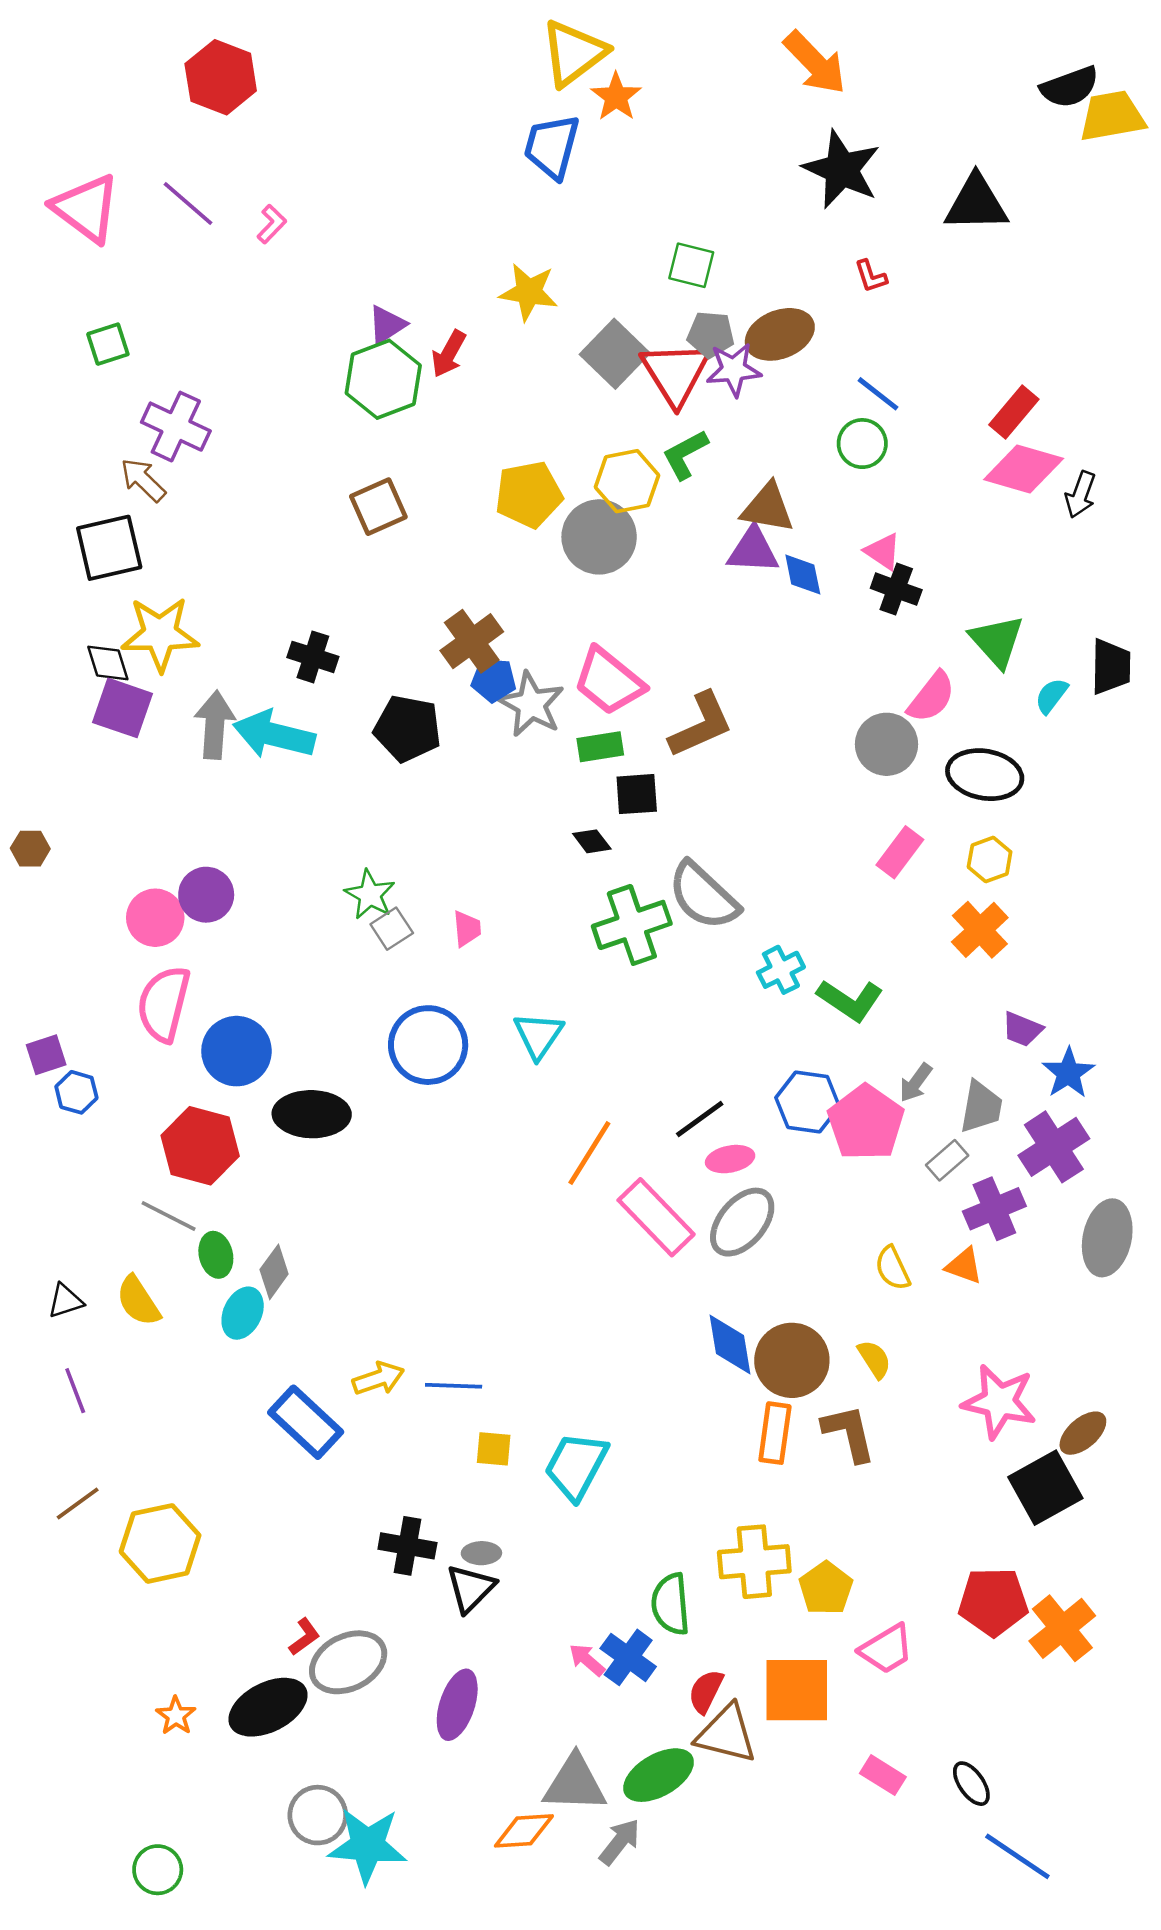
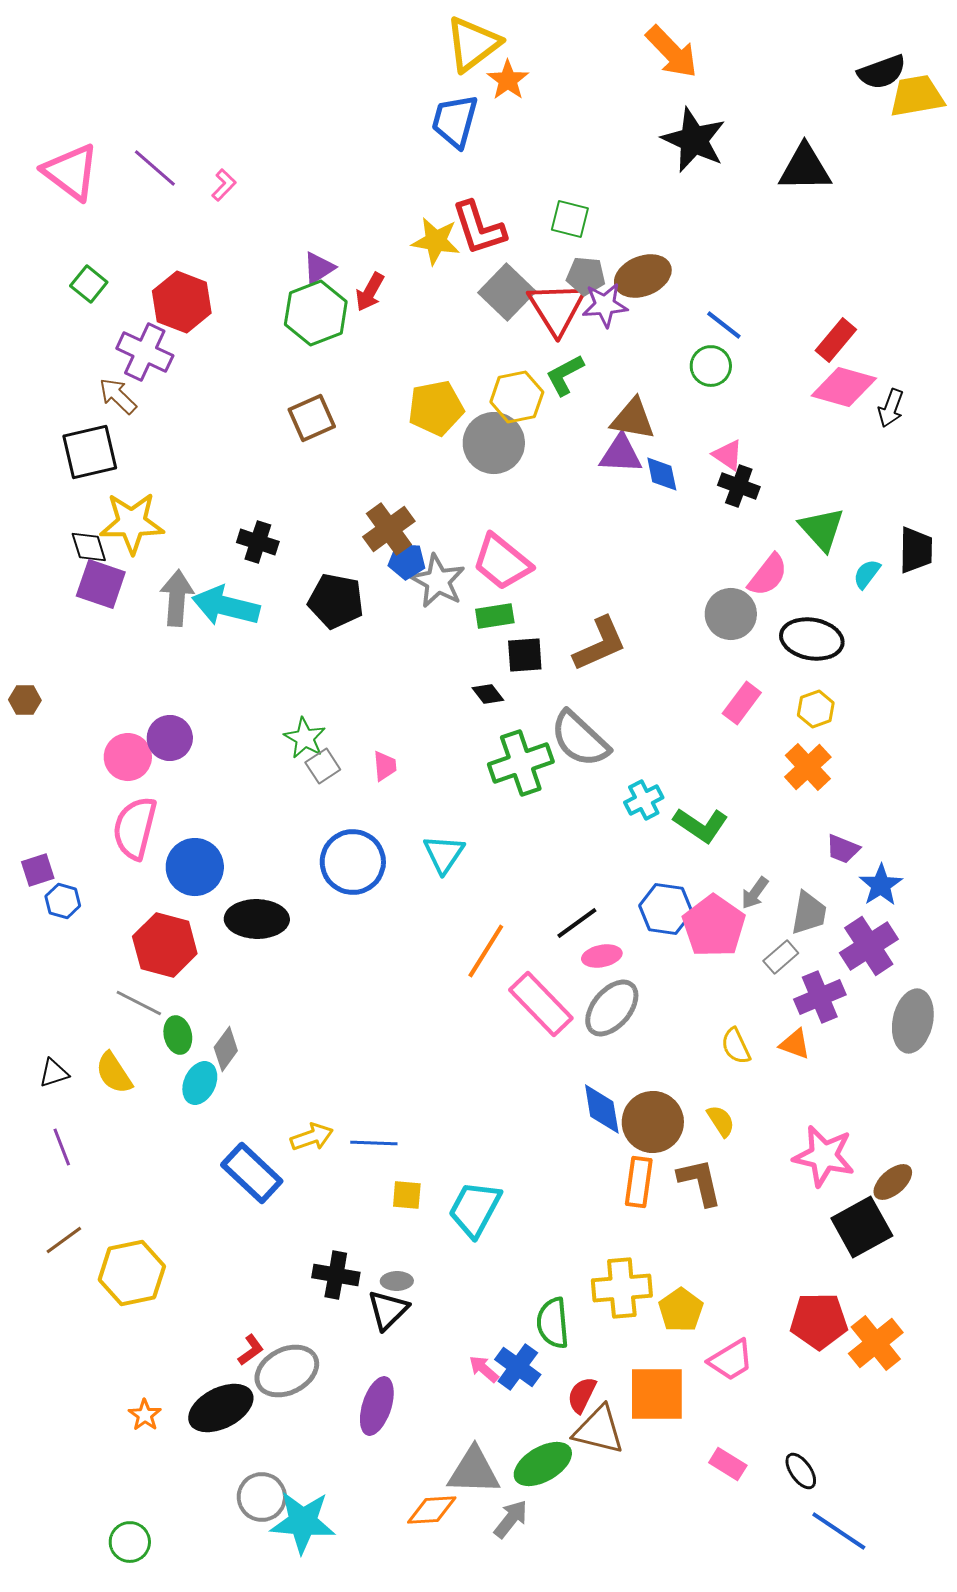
red hexagon: (221, 77) -> (182, 302), moved
red L-shape: (871, 276) -> (479, 228), moved, size x2.0
green square: (108, 344) -> (89, 284), turned -33
brown L-shape: (701, 725) -> (600, 644), moved

